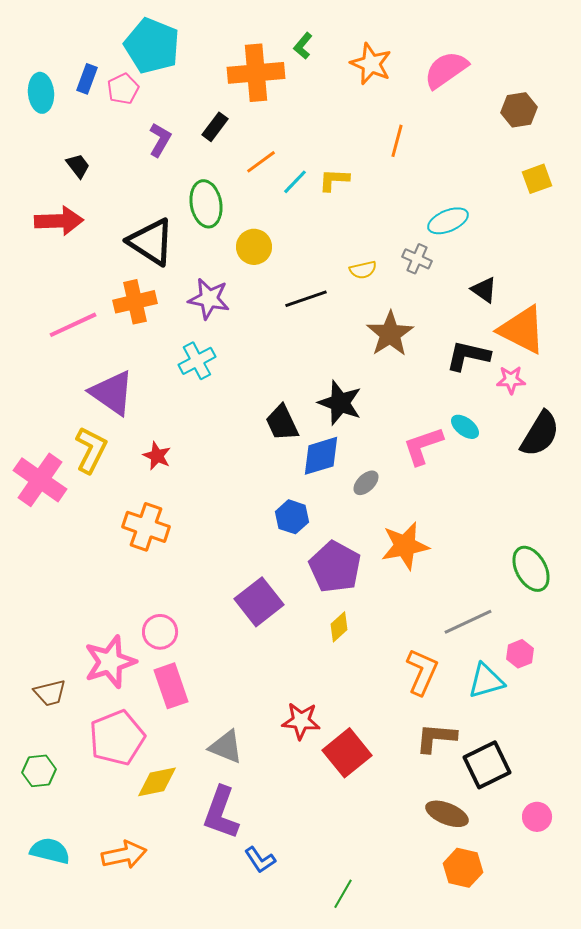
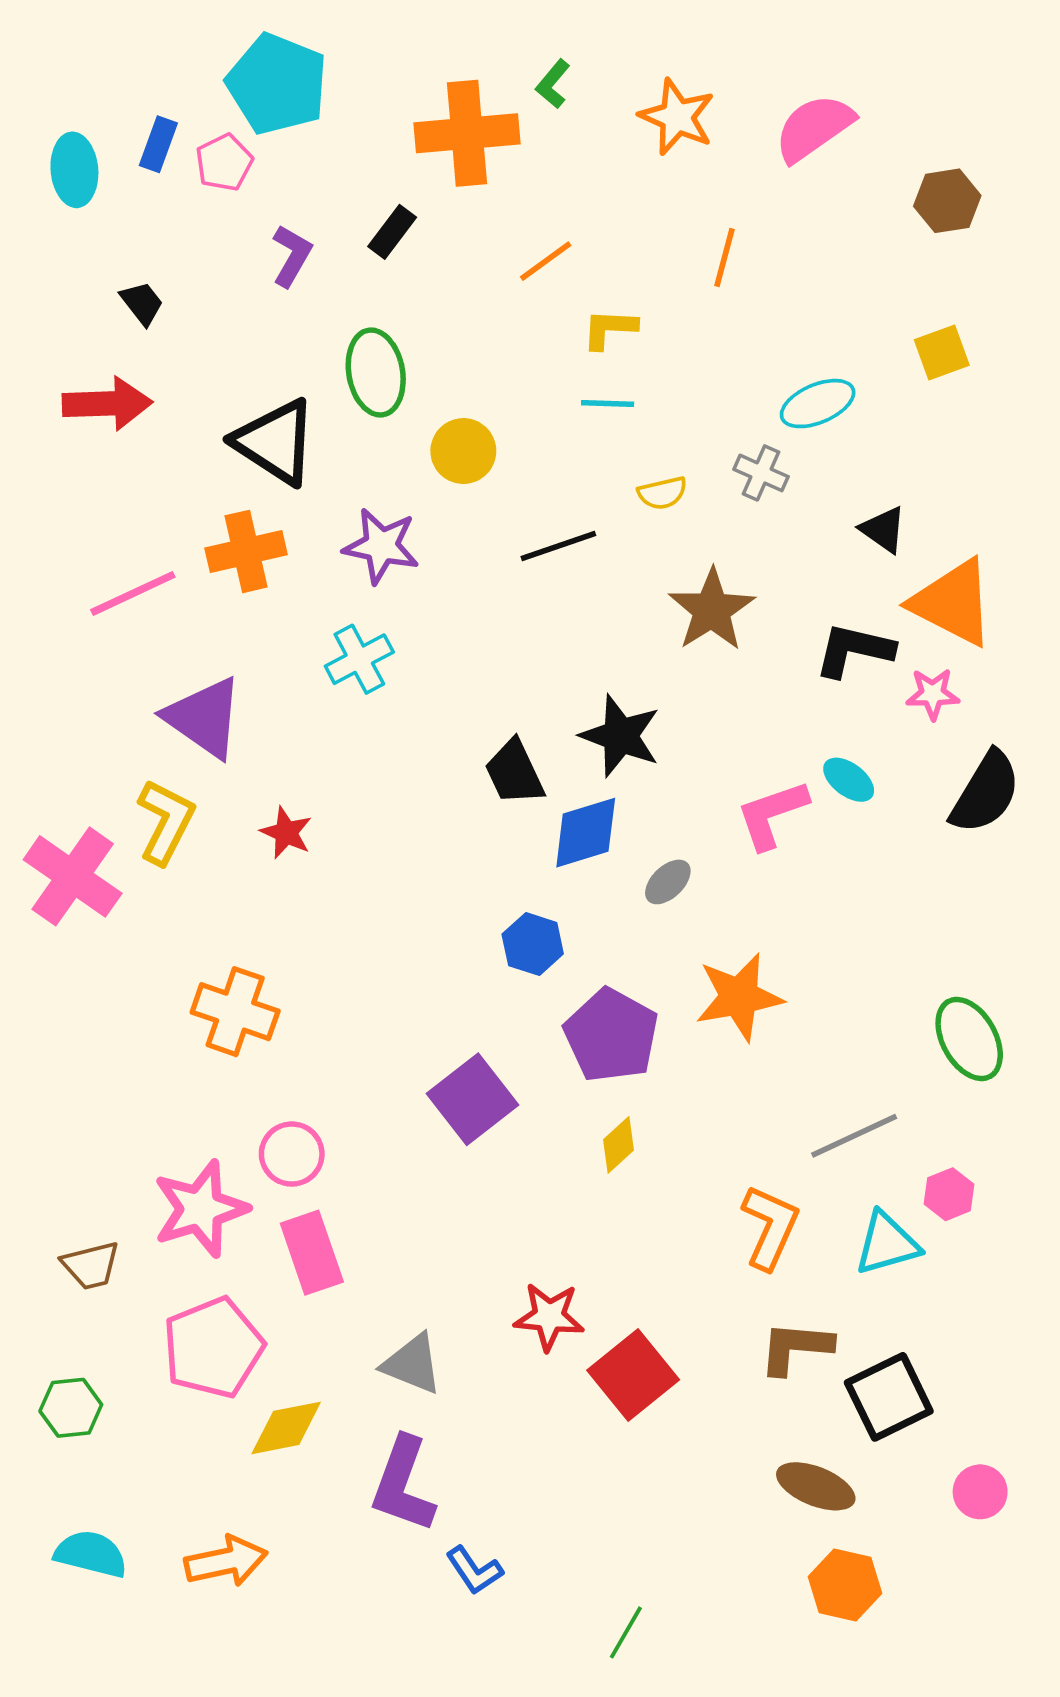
orange line: (261, 162) -> (546, 261), moved
yellow square: (537, 179) -> (942, 352), moved
cyan line: (295, 182) -> (608, 404), moved, turned 48
orange cross: (146, 527) -> (235, 1012), moved

